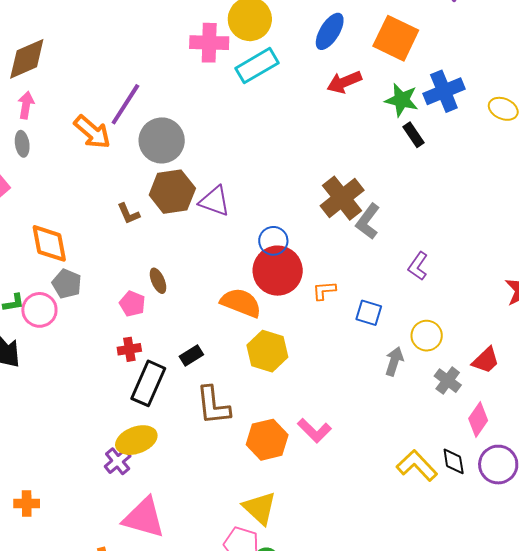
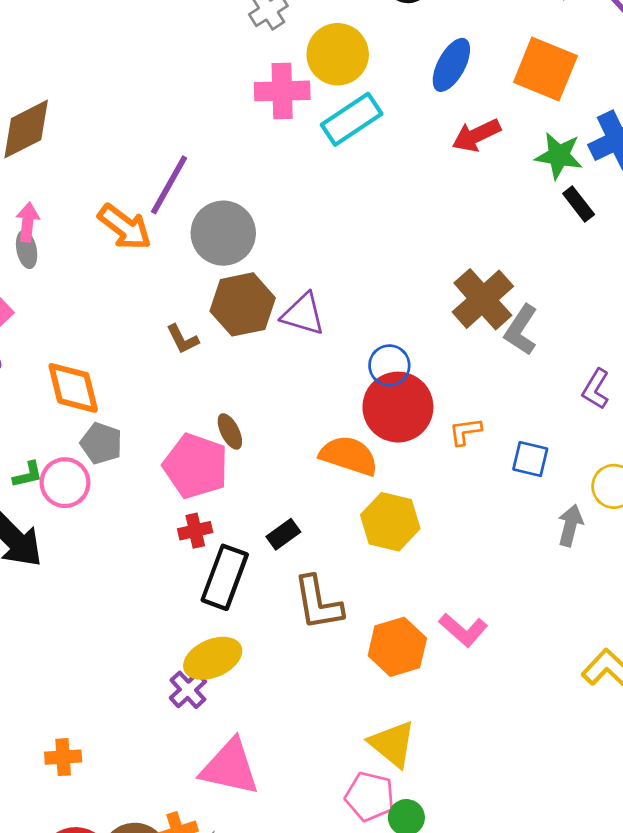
pink arrow: (26, 105) -> (28, 222), moved
pink pentagon: (132, 304) -> (196, 466), size x1.8

